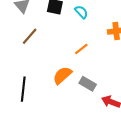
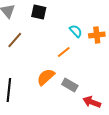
cyan semicircle: (81, 12) -> (76, 31), moved

